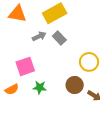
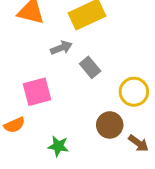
gray rectangle: (59, 38) -> (90, 67), moved
green star: (40, 87) -> (58, 146), moved

